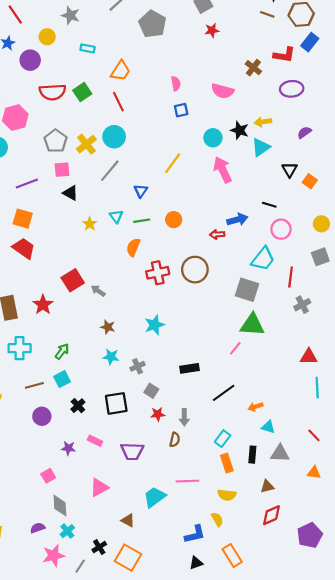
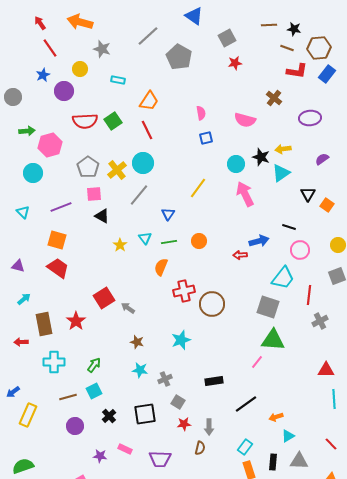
red L-shape: (284, 55) -> (297, 71), moved
brown circle: (195, 270) -> (212, 304), moved
cyan triangle: (268, 427) -> (288, 436), turned -48

